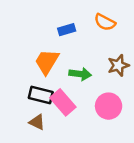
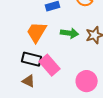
green arrow: (80, 74) -> (70, 33), moved
pink circle: (109, 106) -> (87, 81), moved

